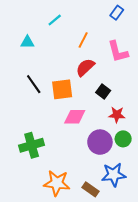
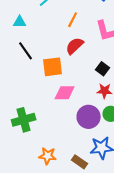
black line: (34, 84) -> (26, 51), moved
black square: (103, 92) -> (103, 69), moved
orange star: (57, 183) -> (48, 156), size x0.7

